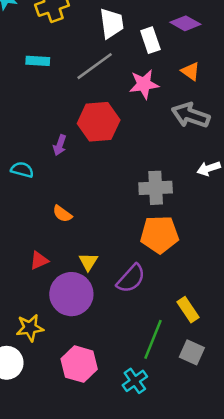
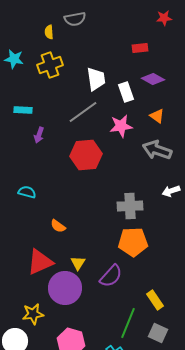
cyan rectangle: (38, 61) -> (23, 110), moved
purple arrow: (60, 145) -> (39, 135), moved
red triangle: (39, 260) -> (40, 262), size x1.8

